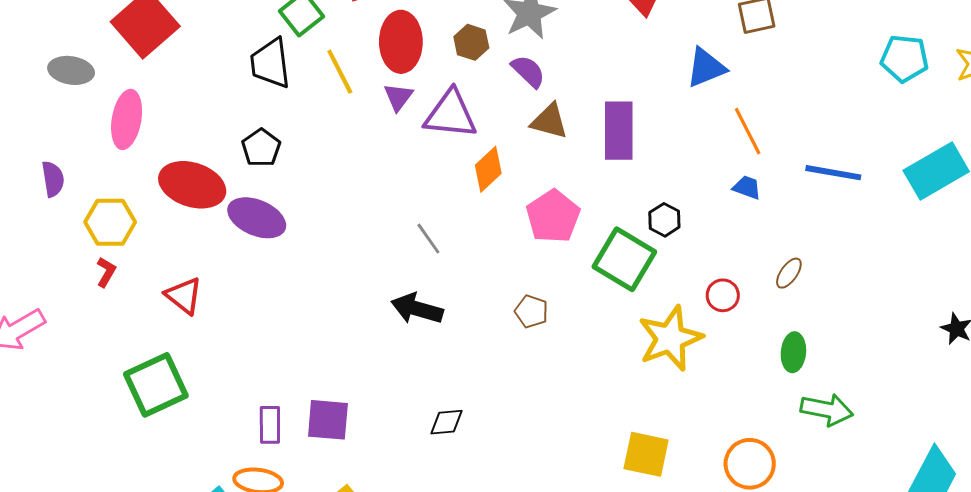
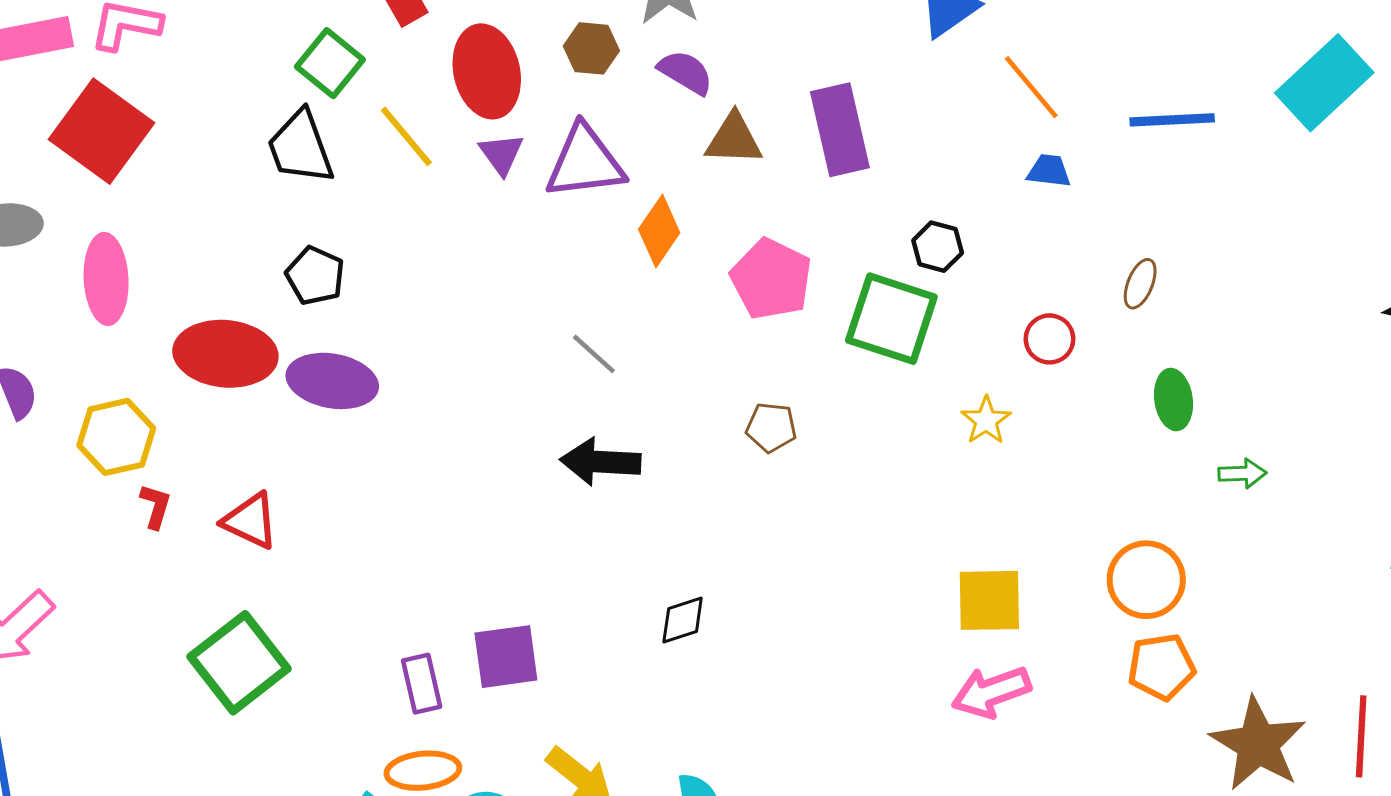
red L-shape: (106, 272) -> (156, 506), moved
yellow star: (670, 338) -> (986, 420), size x0.5
green arrow: (827, 410) -> (1242, 473), size x0.6

